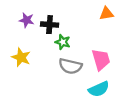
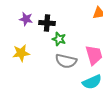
yellow star: (21, 57) -> (21, 53), turned -30

